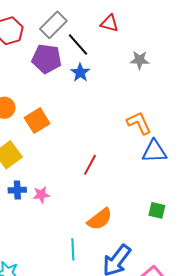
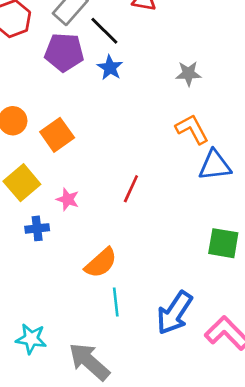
gray star: (140, 60) -> (188, 74), moved
pink star: (41, 195) -> (68, 199), moved, turned 30
green square: (157, 210) -> (223, 243), size x1.4
orange semicircle: (100, 219) -> (101, 263), moved

